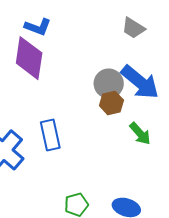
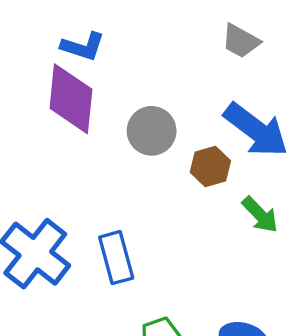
gray circle: (109, 84) -> (152, 131), moved
blue rectangle: (50, 135) -> (116, 258), moved

